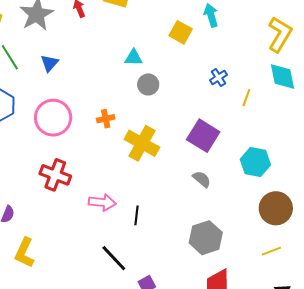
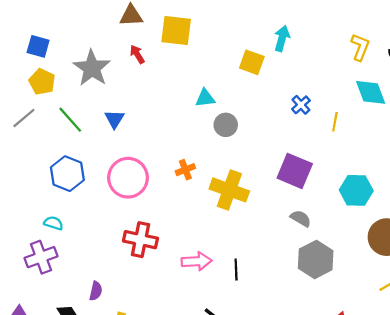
cyan arrow: (211, 15) -> (282, 38), turned 40
yellow L-shape: (280, 34) -> (360, 47), size x0.7
gray hexagon: (206, 238) -> (316, 259), moved

